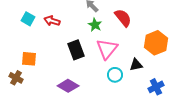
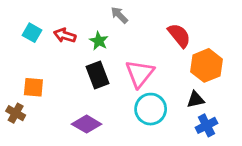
red semicircle: (123, 18) -> (179, 35), moved
green star: (95, 25) -> (99, 41), moved
black triangle: (136, 65) -> (196, 99), moved
cyan circle: (115, 75) -> (151, 109), size x1.5

